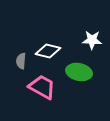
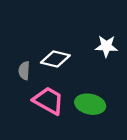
green ellipse: (79, 72) -> (90, 104), moved

